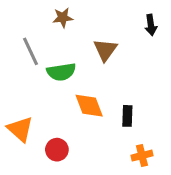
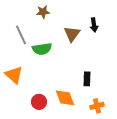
black arrow: (151, 25) -> (94, 25), moved
orange diamond: (89, 106) -> (65, 98), moved
orange triangle: (20, 129) -> (14, 75), moved

